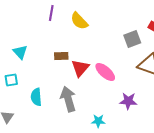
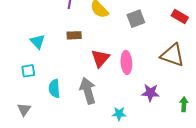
gray square: (132, 39) -> (136, 19), moved
brown rectangle: (61, 56) -> (74, 35), moved
pink ellipse: (105, 72) -> (126, 62), turned 45

